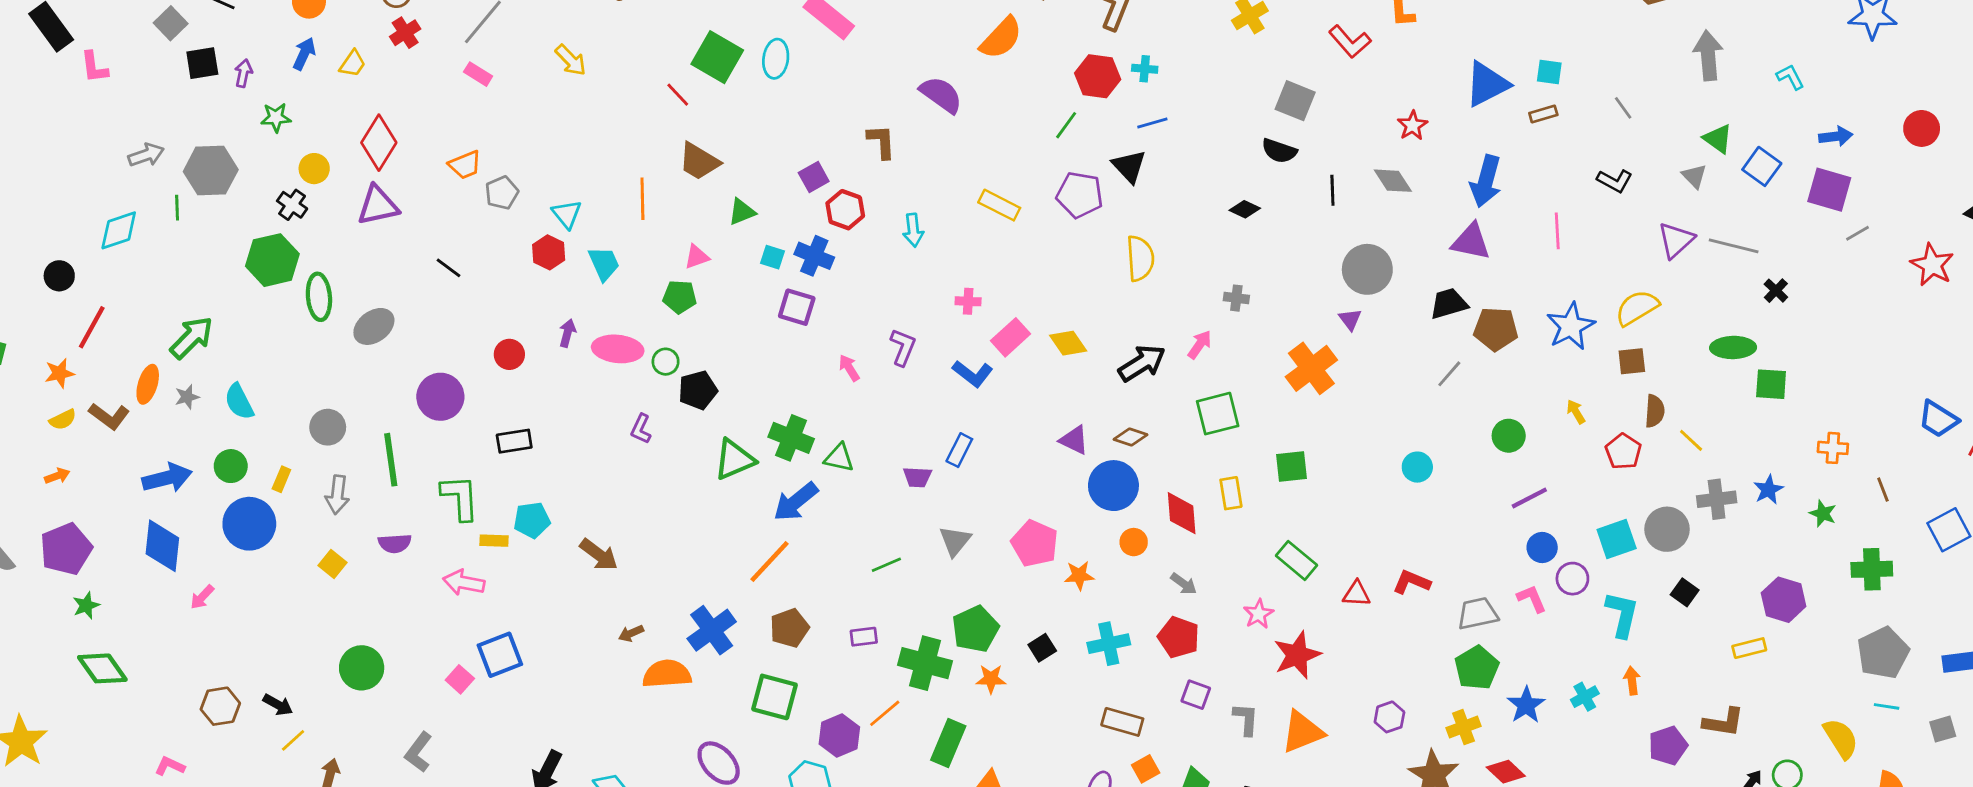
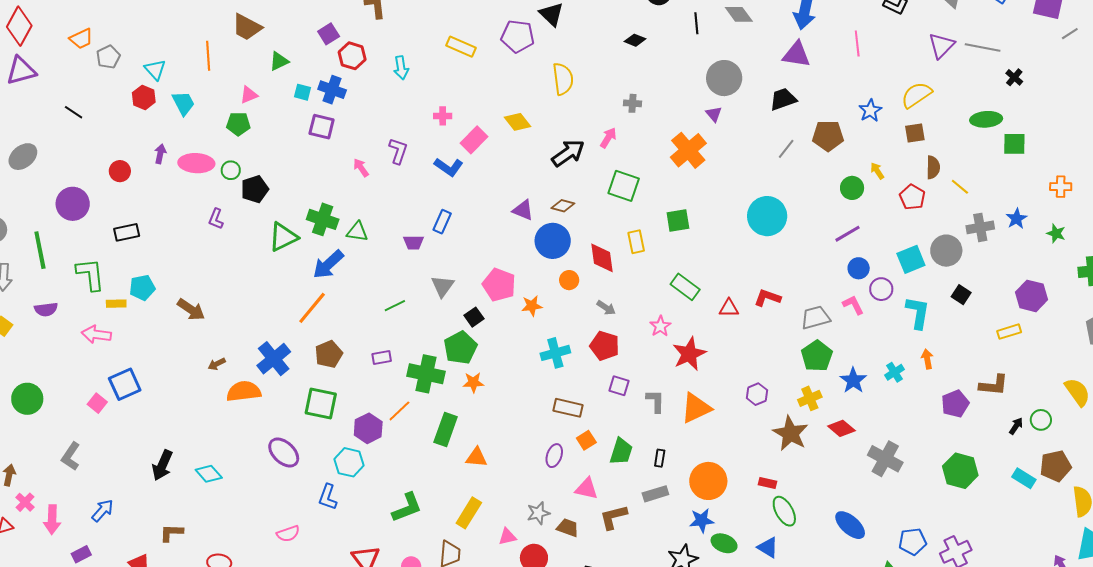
blue star: (1571, 326) -> (870, 111), size x0.7
brown pentagon: (1496, 329) -> (828, 136), moved
yellow diamond: (1068, 343) -> (517, 122), moved
green square: (1218, 414) -> (624, 186), turned 36
green circle: (1509, 436) -> (852, 188), moved
cyan circle: (1417, 467) -> (767, 216), size x1.8
black square: (1042, 648) -> (474, 317), moved

